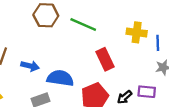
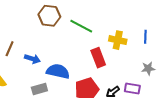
yellow cross: (137, 32) -> (118, 40), moved
blue line: (158, 43) -> (145, 37), moved

